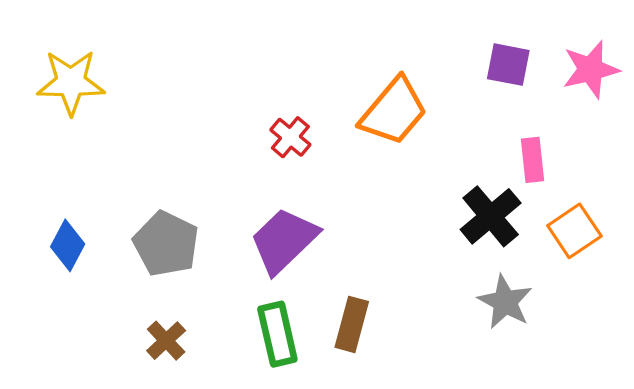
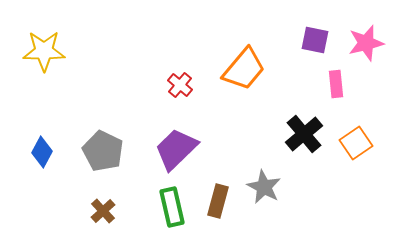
pink rectangle: (532, 160) -> (336, 84), moved
gray star: (505, 302) -> (264, 187), moved

